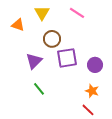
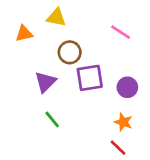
yellow triangle: (42, 13) -> (56, 17), turned -49
pink line: (77, 13) -> (121, 32), moved
orange triangle: (18, 25) -> (24, 34), turned -32

